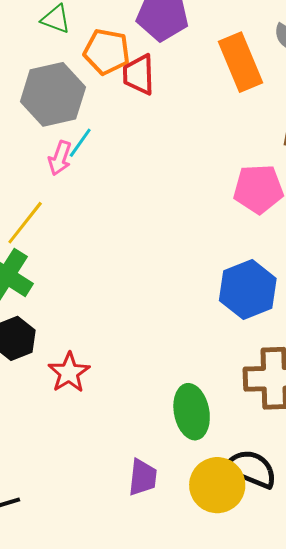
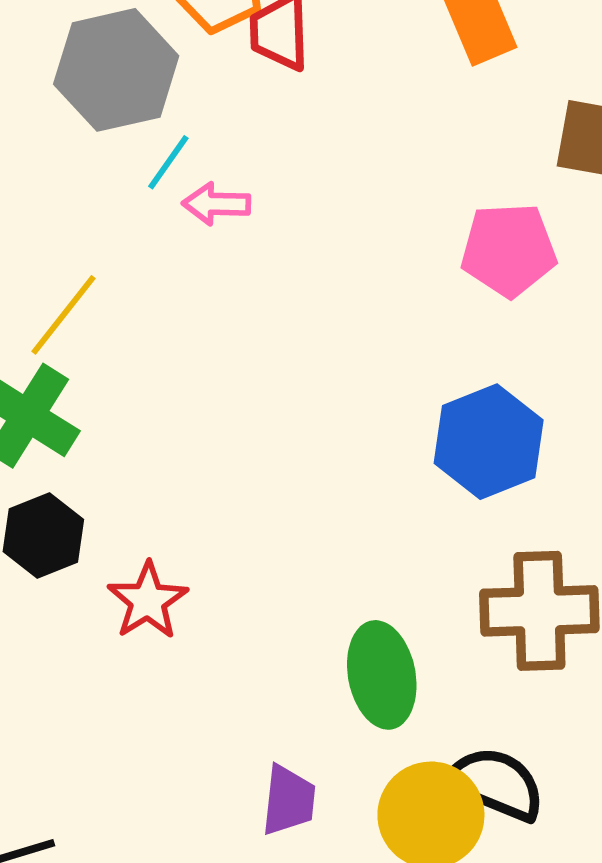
pink arrow: (60, 158) -> (216, 204), moved, turned 72

